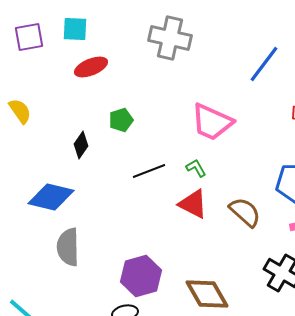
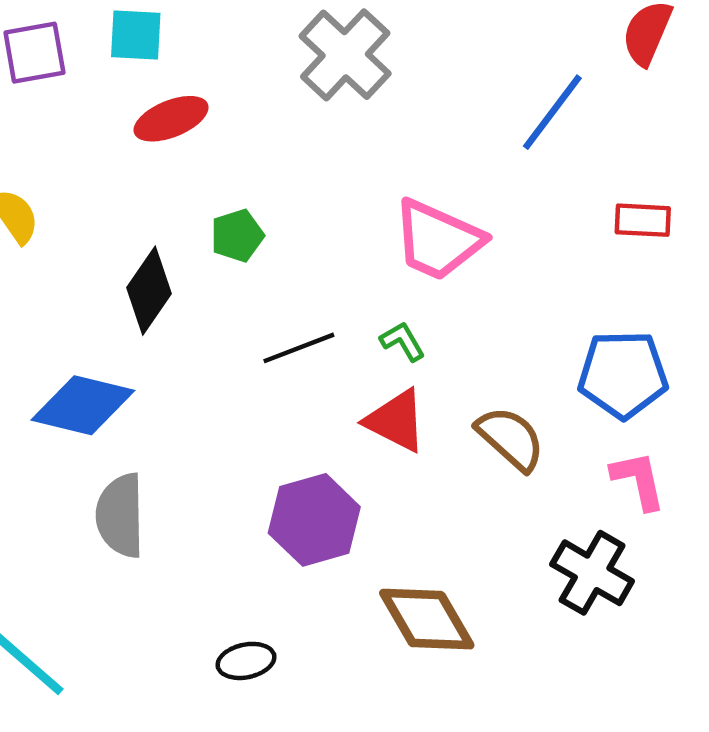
gray cross: (170, 38) -> (345, 55), turned 30
black diamond: (81, 145) -> (149, 291), size x1.4
purple hexagon: (141, 276) -> (314, 520), moved

